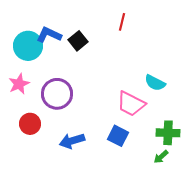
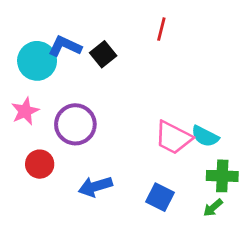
cyan semicircle: (155, 83) -> (205, 136), moved
blue square: (118, 136) -> (160, 197), moved

